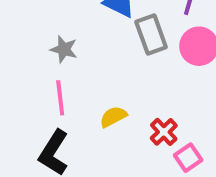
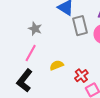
pink line: (60, 98) -> (31, 53), turned 30

